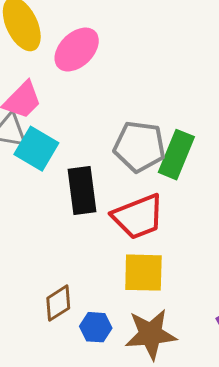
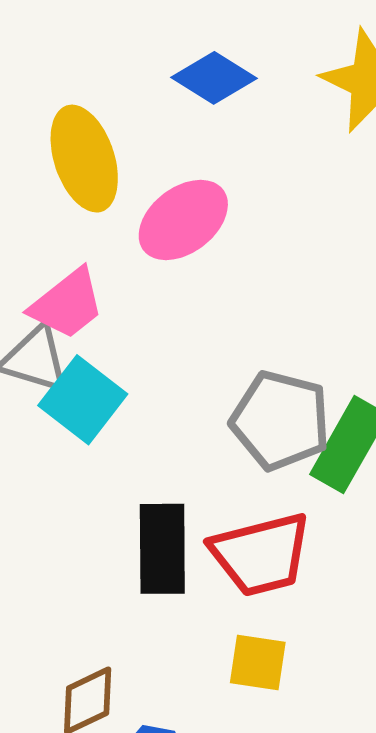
black rectangle: (82, 191) -> (162, 549), moved
yellow square: (143, 273) -> (258, 663), size x0.7

